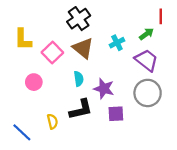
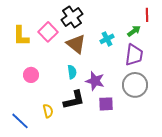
pink square: (52, 53) -> (48, 32), moved
purple trapezoid: (146, 60) -> (134, 55), turned 60

